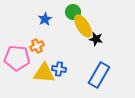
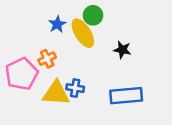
yellow ellipse: (83, 26) -> (83, 33), moved
pink pentagon: (17, 58) -> (22, 74), turned -30
blue rectangle: (99, 75) -> (126, 96), turned 55

